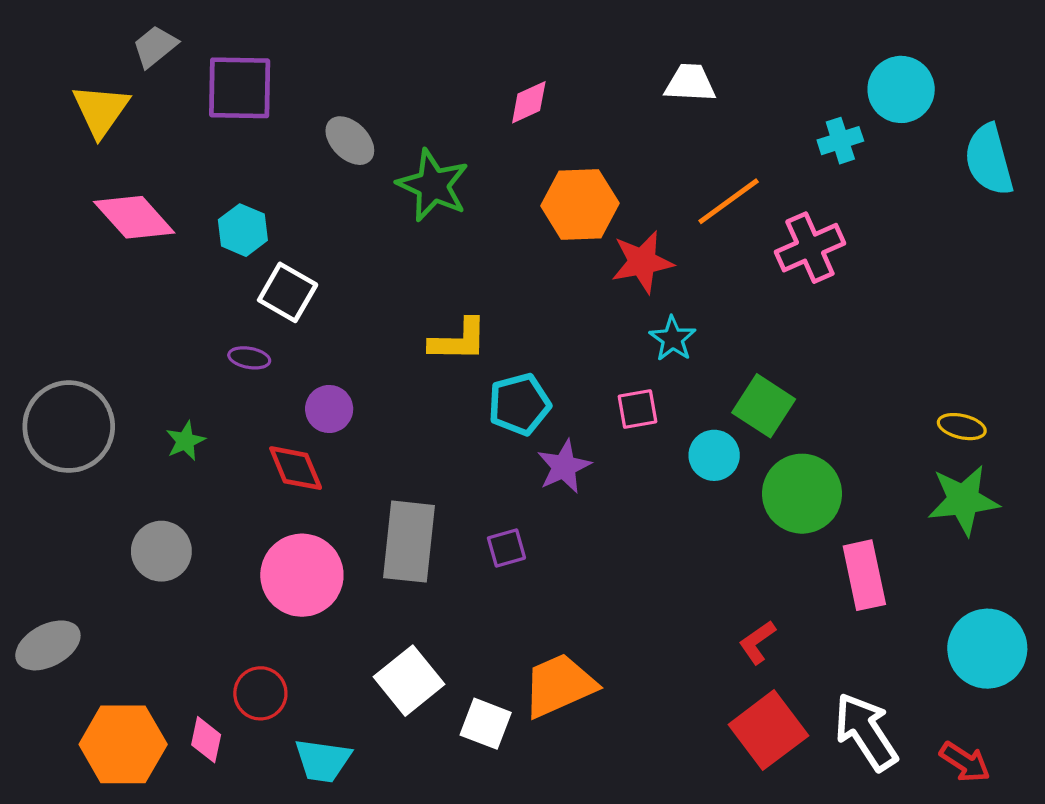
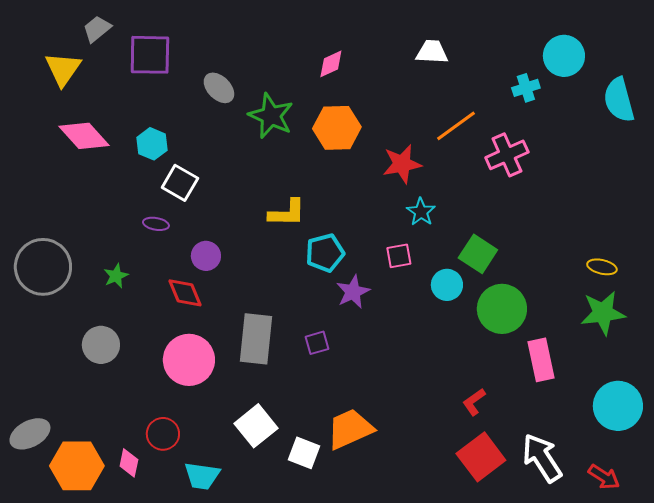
orange hexagon: (580, 204) -> (337, 128), moved
gray ellipse: (48, 645) -> (30, 434), moved

